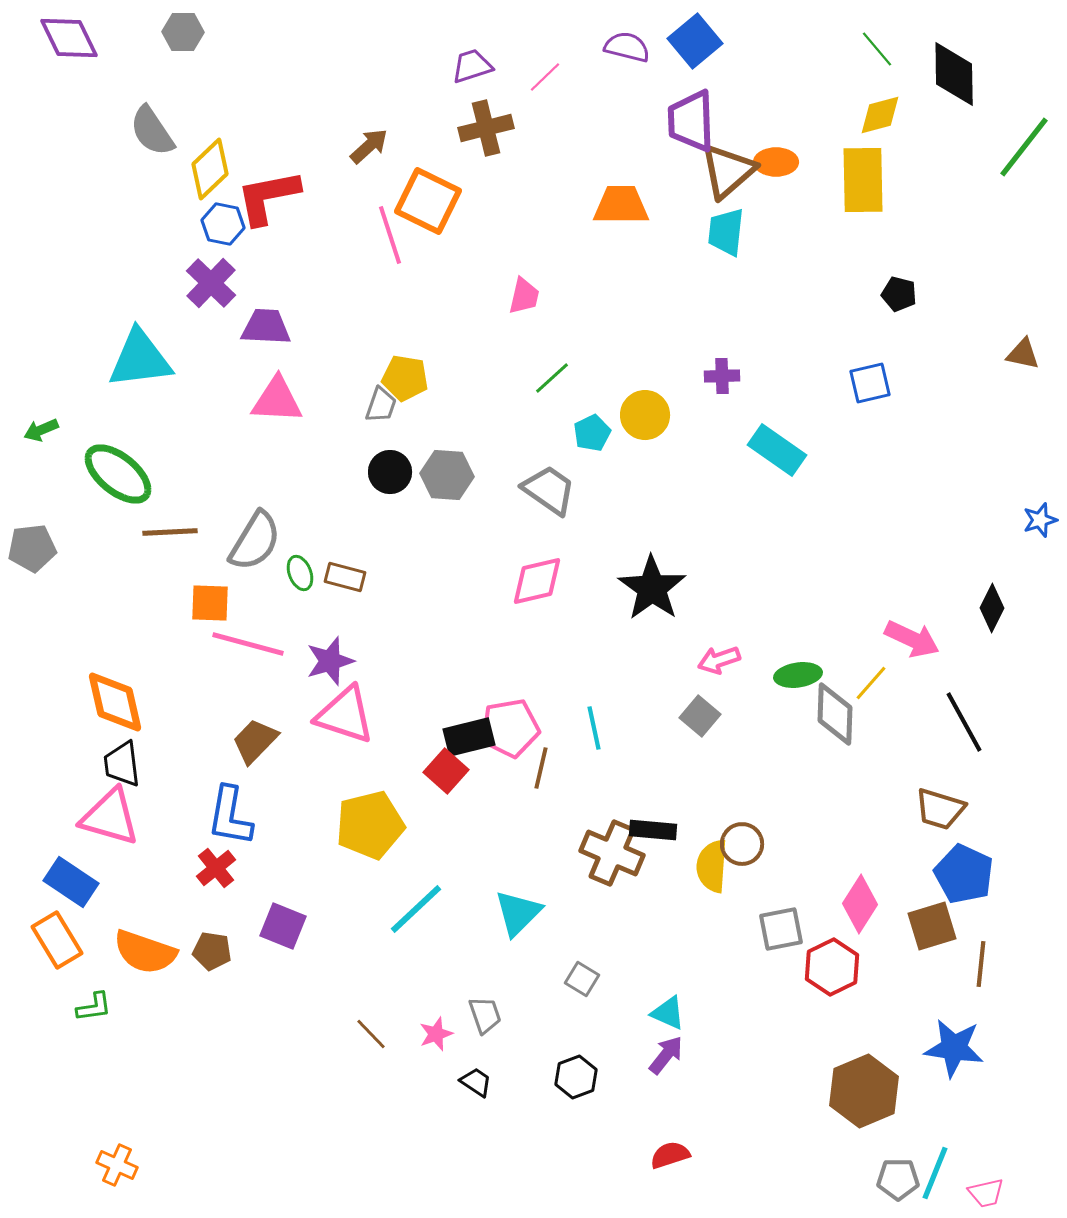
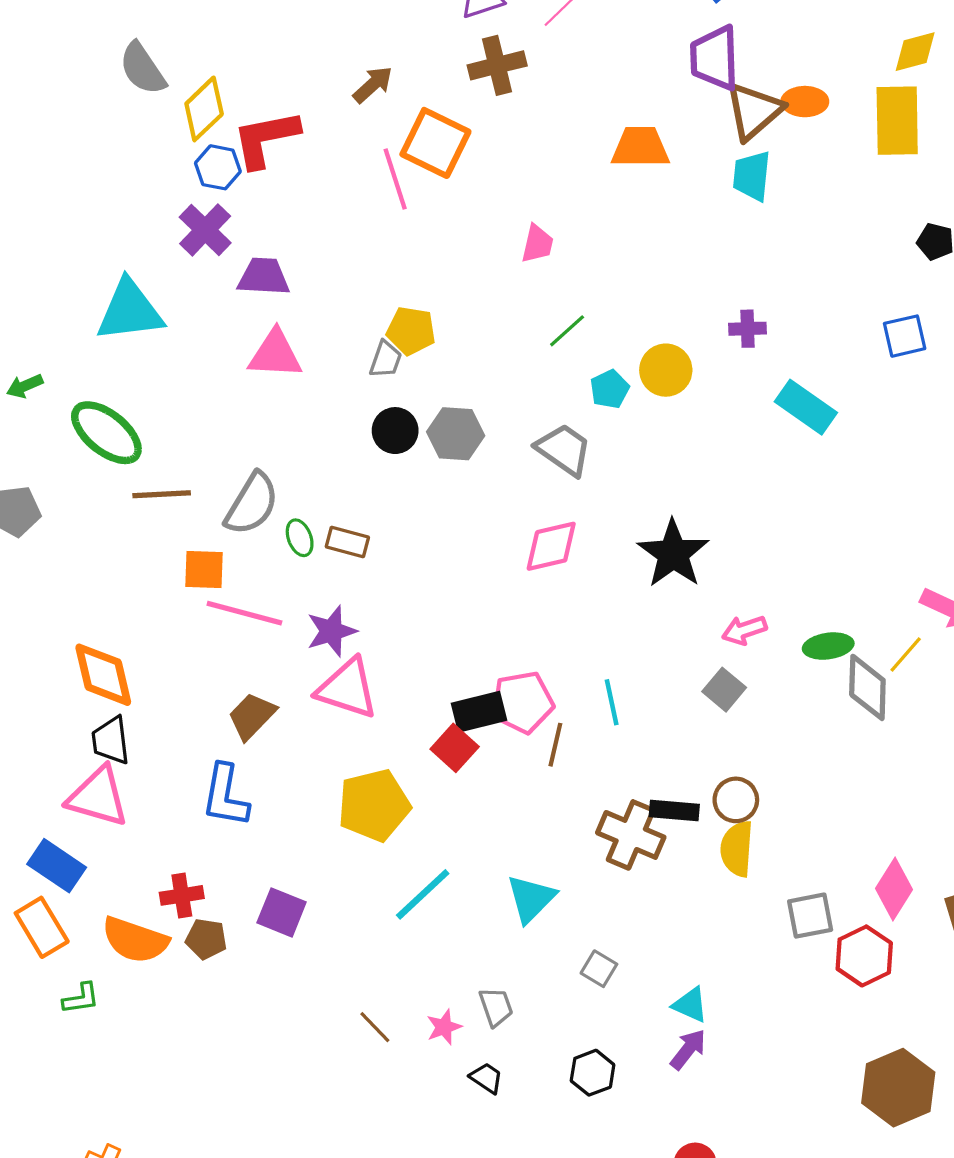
brown circle: (742, 844) -> (736, 800), moved
red cross: (216, 868) -> (182, 895), moved, turned 30

